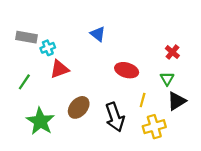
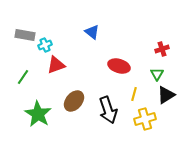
red cross: (172, 52) -> (162, 49), turned 32

